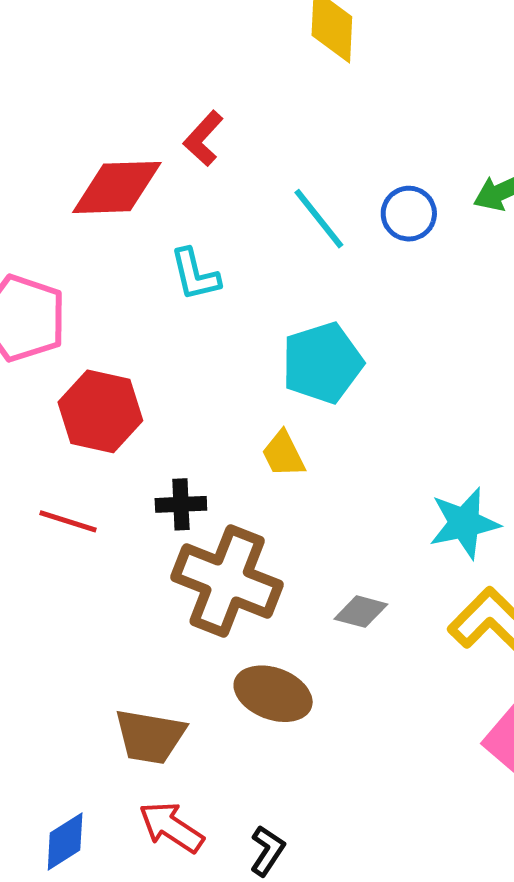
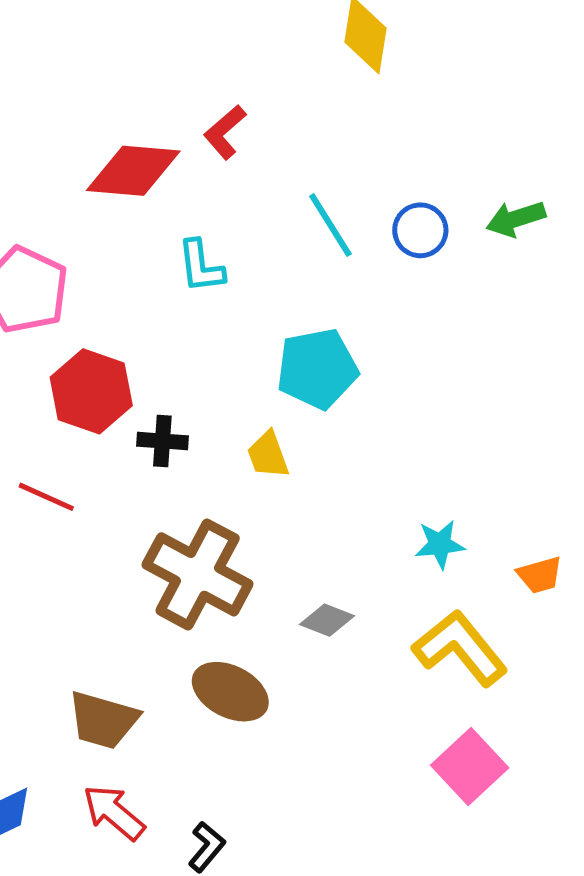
black cross: (181, 504) -> (162, 441), moved
cyan star: (464, 523) -> (440, 544), size x0.7

